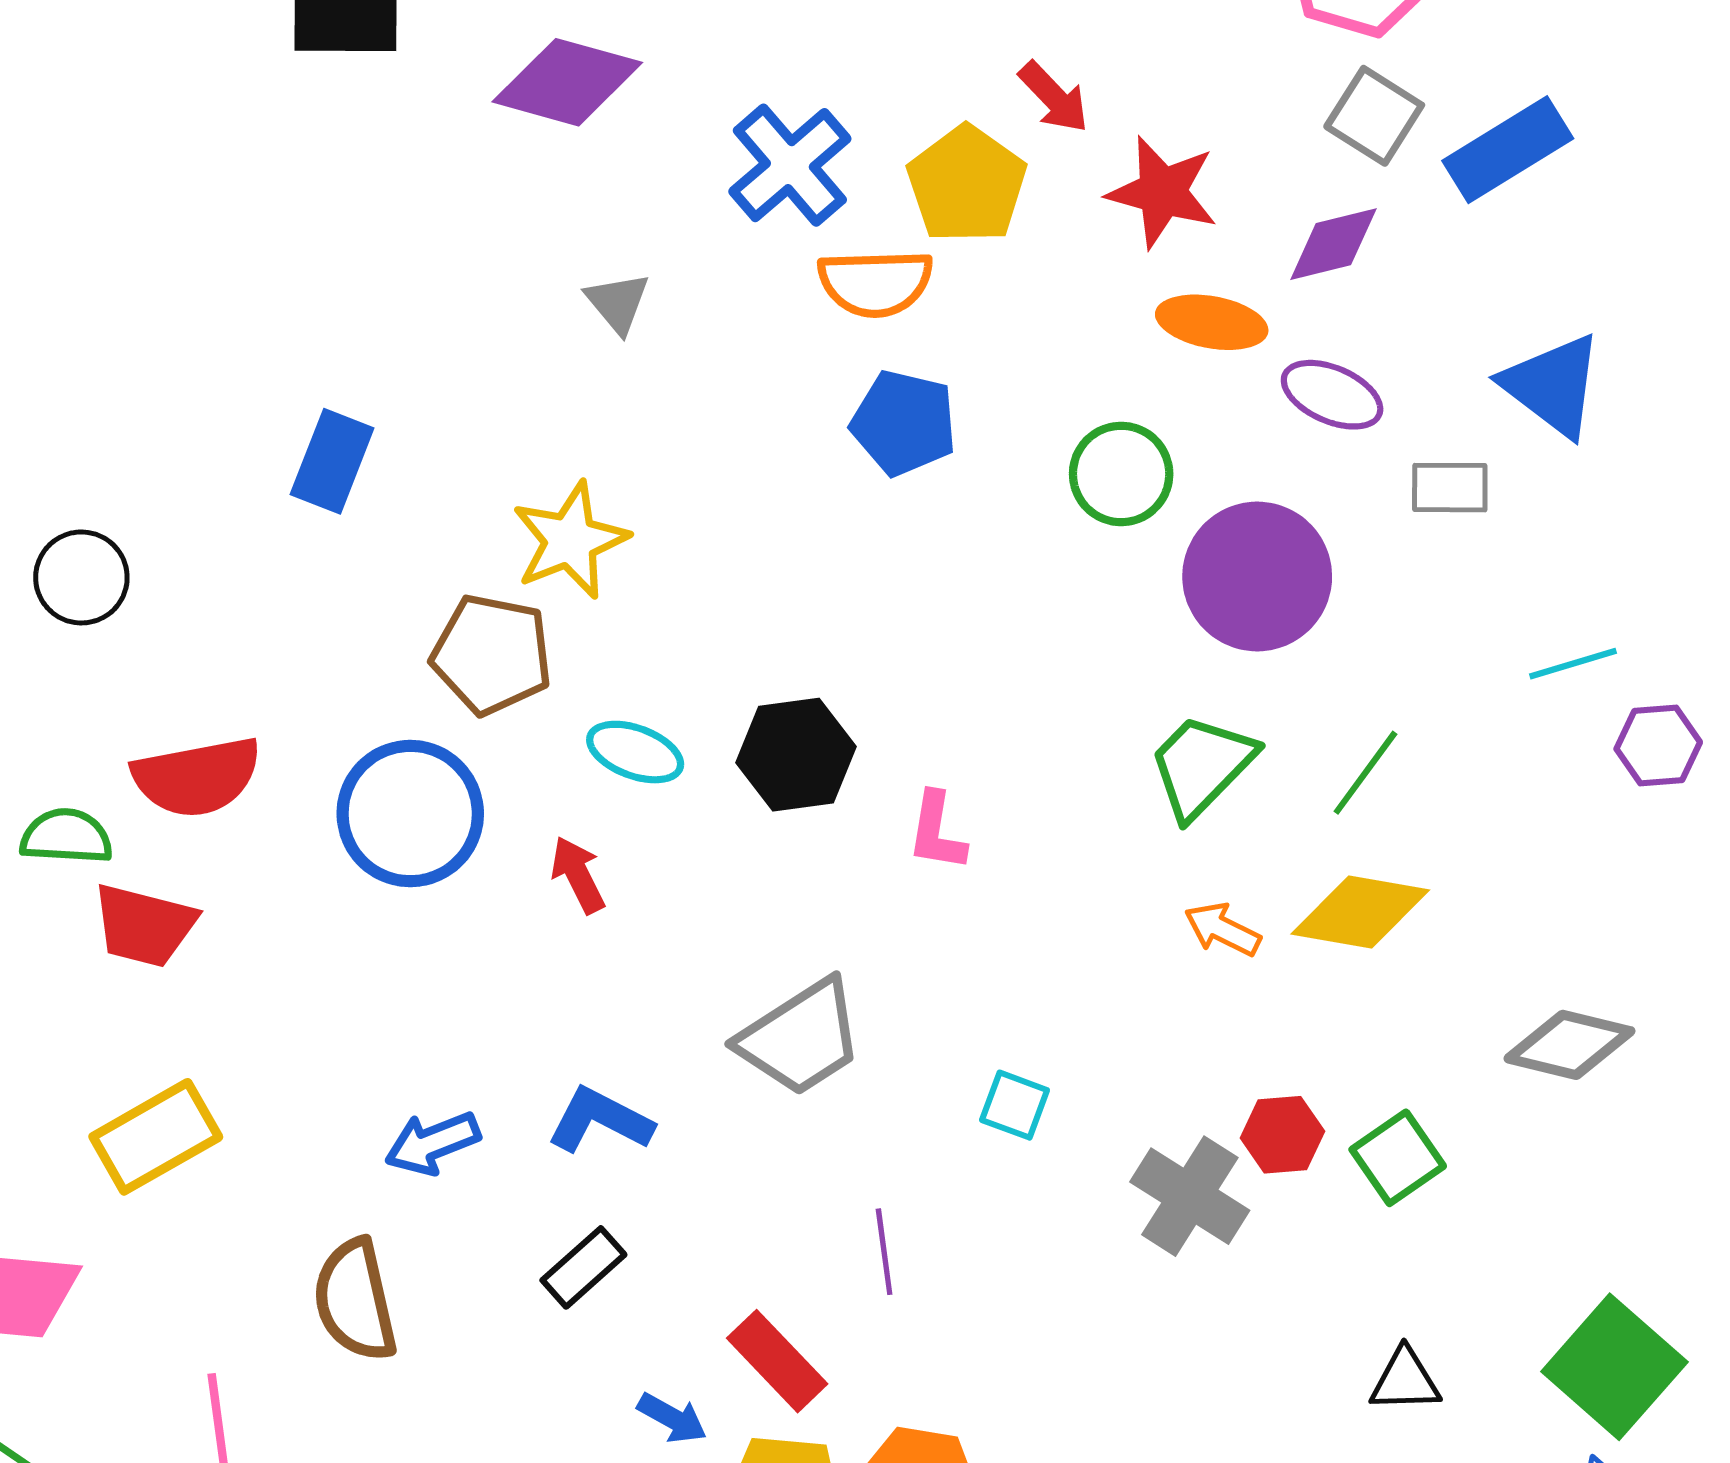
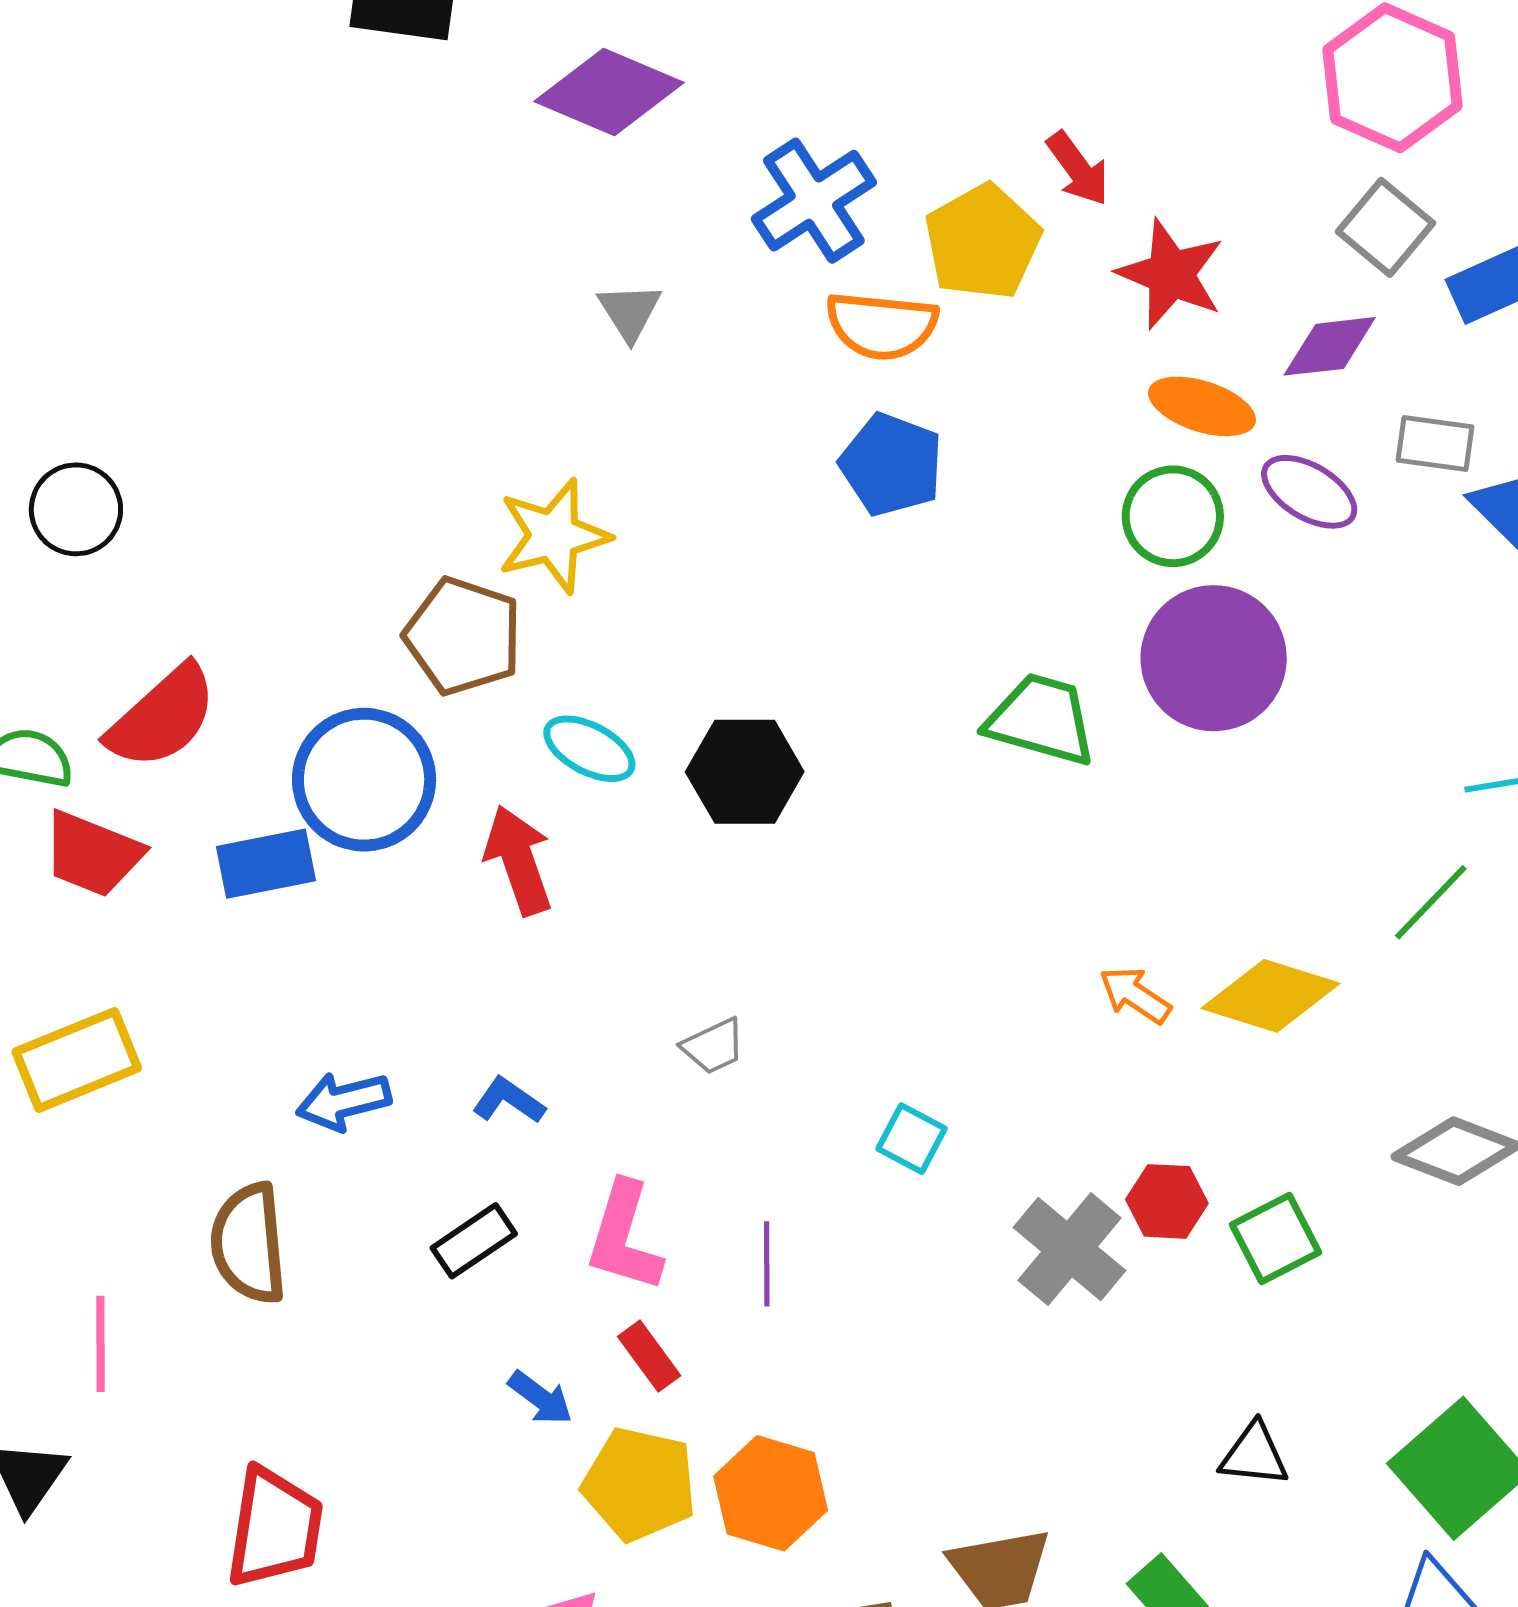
blue rectangle: (332, 461) -> (266, 864), moved, turned 50
green circle: (1121, 474) -> (1173, 516), moved
gray rectangle: (1450, 488) -> (1435, 444), moved
green trapezoid: (1202, 766) -> (1041, 720), moved, turned 54
green line: (1365, 773) -> (1431, 902), moved
red semicircle: (197, 777) -> (162, 717), turned -39
pink L-shape: (937, 832) -> (624, 1237), moved, size x1.4
red arrow: (578, 875) -> (519, 860), size x1.4
gray trapezoid: (801, 1038) -> (713, 1046), size x0.5
blue L-shape: (600, 1120) -> (509, 1101), size x0.7
red rectangle: (777, 1361) -> (649, 1356), size x0.7

